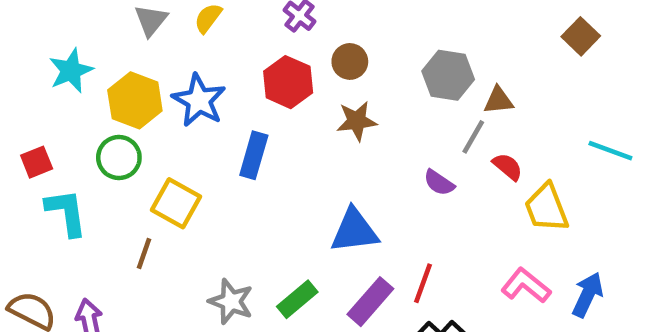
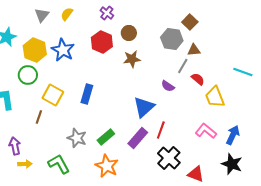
brown square: (581, 36) -> (190, 22), moved
blue rectangle: (254, 155) -> (87, 94), moved
blue triangle: (354, 231) -> (144, 107), moved, turned -35

